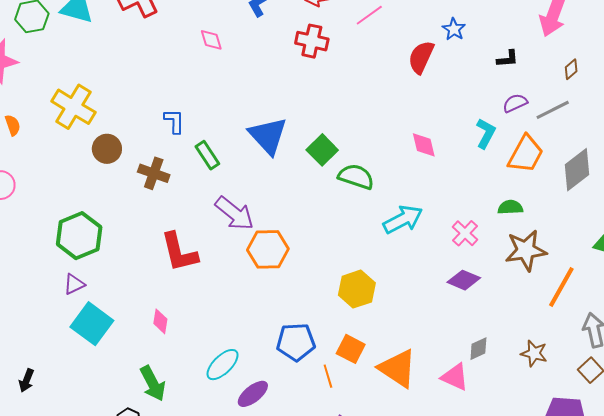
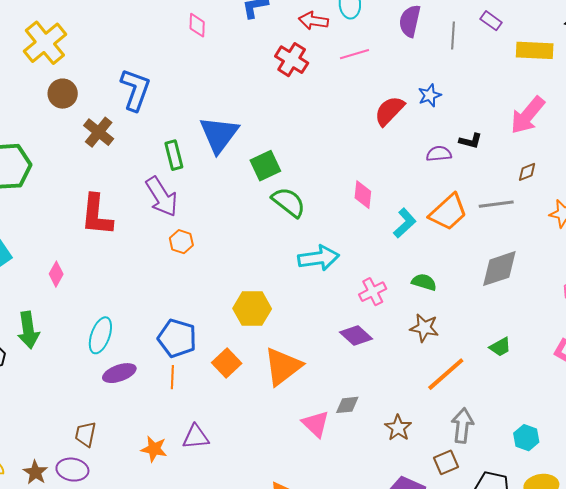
purple semicircle: (515, 103) -> (439, 154), moved
blue L-shape: (174, 121) -> (135, 90), size x1.6
cyan L-shape: (486, 133) -> (405, 223), moved
orange trapezoid: (526, 154) -> (448, 212), moved
green rectangle: (207, 155) -> (174, 155), moved
orange hexagon: (268, 249) -> (181, 242), size x0.6
brown star: (526, 250) -> (424, 328), size x0.7
cyan ellipse: (223, 365) -> (100, 335), turned -45
orange triangle: (398, 368) -> (283, 367), moved, turned 30
orange line: (328, 376) -> (172, 377), moved

